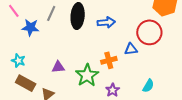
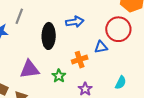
black ellipse: (78, 16) -> (49, 36), moved
purple triangle: (58, 67) -> (29, 69), size x1.5
green star: (87, 75) -> (59, 76), size x0.6

